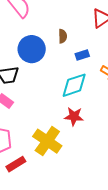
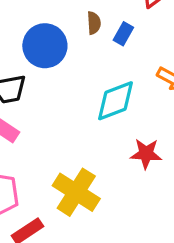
blue rectangle: (82, 55) -> (123, 34), moved, turned -40
red star: (74, 116) -> (146, 154), moved

